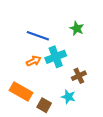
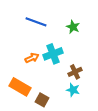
blue line: (38, 36) -> (36, 22), moved
cyan star: (68, 97) -> (73, 90), moved

